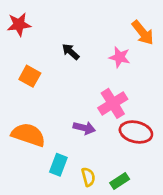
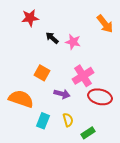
red star: (19, 24) -> (30, 18), moved
pink star: (120, 57) -> (73, 42), moved
orange square: (30, 76) -> (42, 73), moved
yellow semicircle: (88, 177) -> (68, 120), moved

